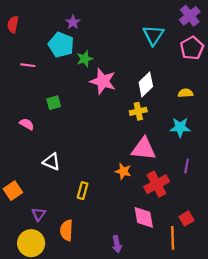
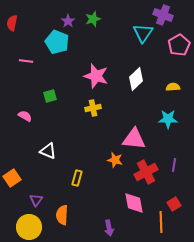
purple cross: (190, 16) -> (163, 15), moved, turned -30
green star: (85, 59) -> (93, 19), moved
yellow cross: (138, 111) -> (93, 108), moved
purple line: (187, 166) -> (174, 165), moved

